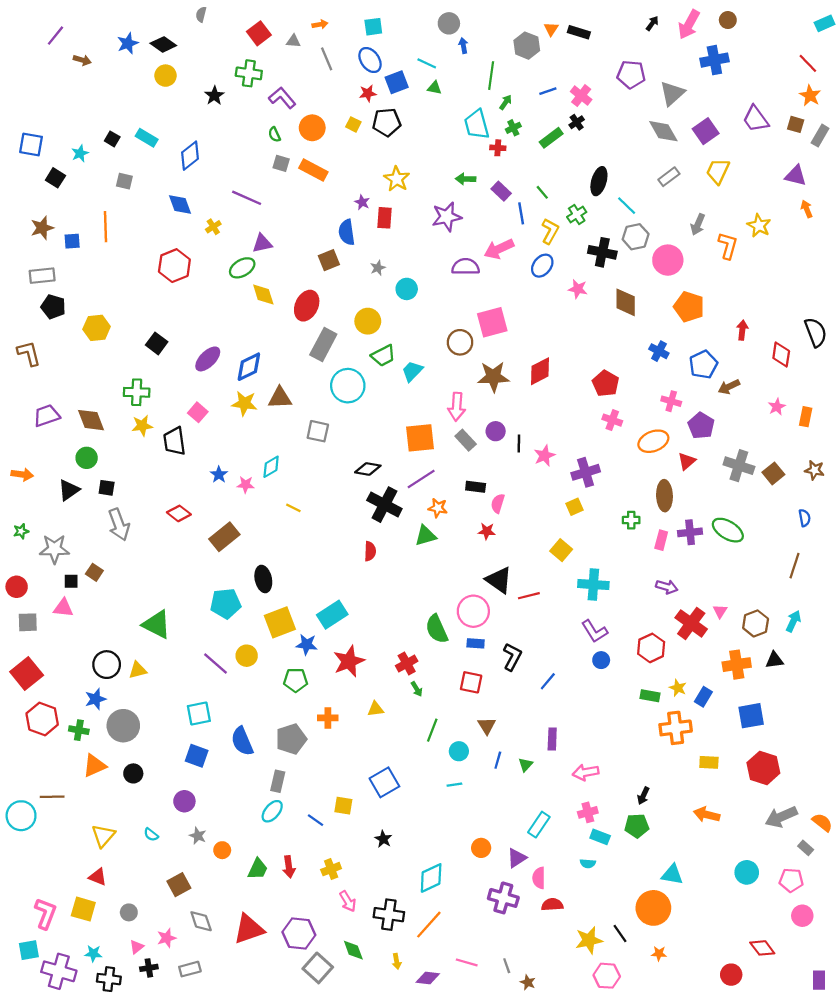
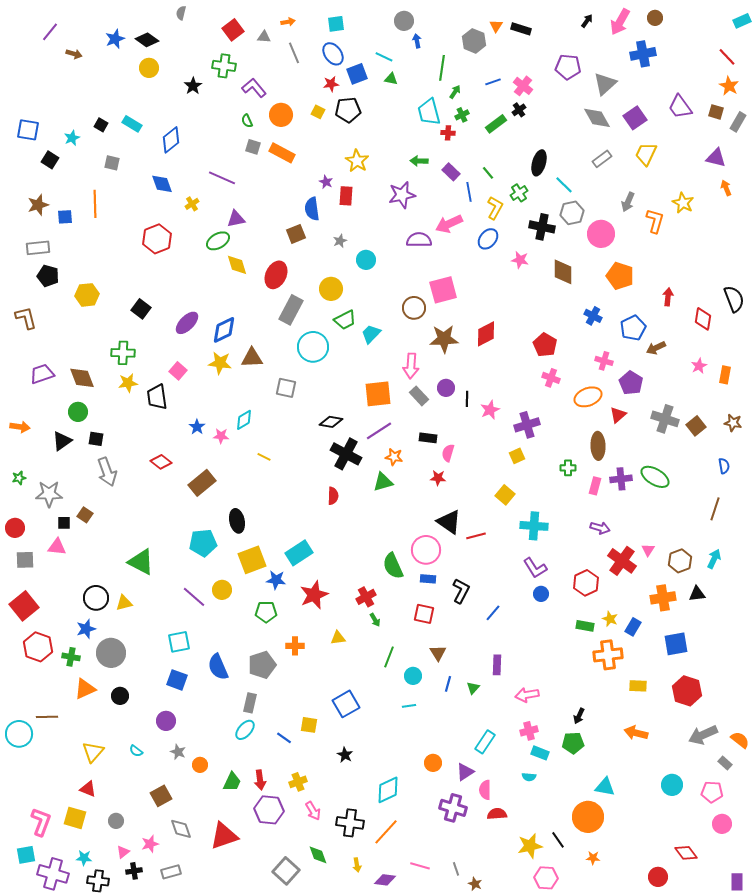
purple hexagon: (299, 933) -> (269, 810), moved

